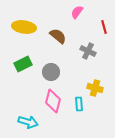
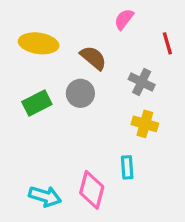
gray circle: (51, 72) -> (80, 93), moved
yellow cross: (95, 88) -> (145, 124), moved
pink diamond: (53, 101) -> (92, 190), moved

